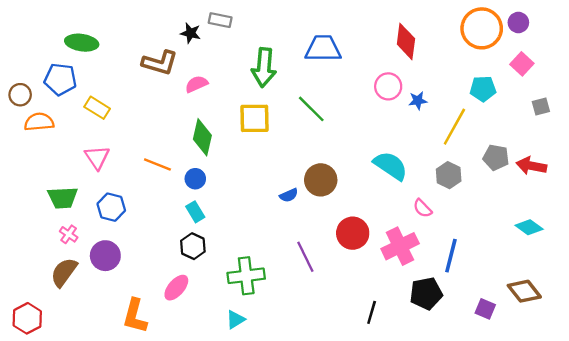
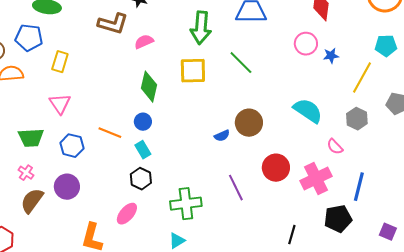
yellow rectangle: (97, 108) -> (60, 62), turned 75
orange line: (157, 165) -> (110, 133), moved
pink cross: (69, 234) -> (26, 173), moved

